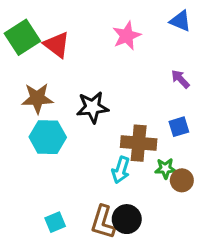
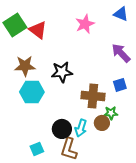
purple arrow: (180, 79) -> (121, 53), size x1.5
cyan arrow: (121, 170) -> (81, 128), moved
brown circle: (182, 180) -> (102, 123), moved
black circle: (127, 219) -> (62, 129), moved

